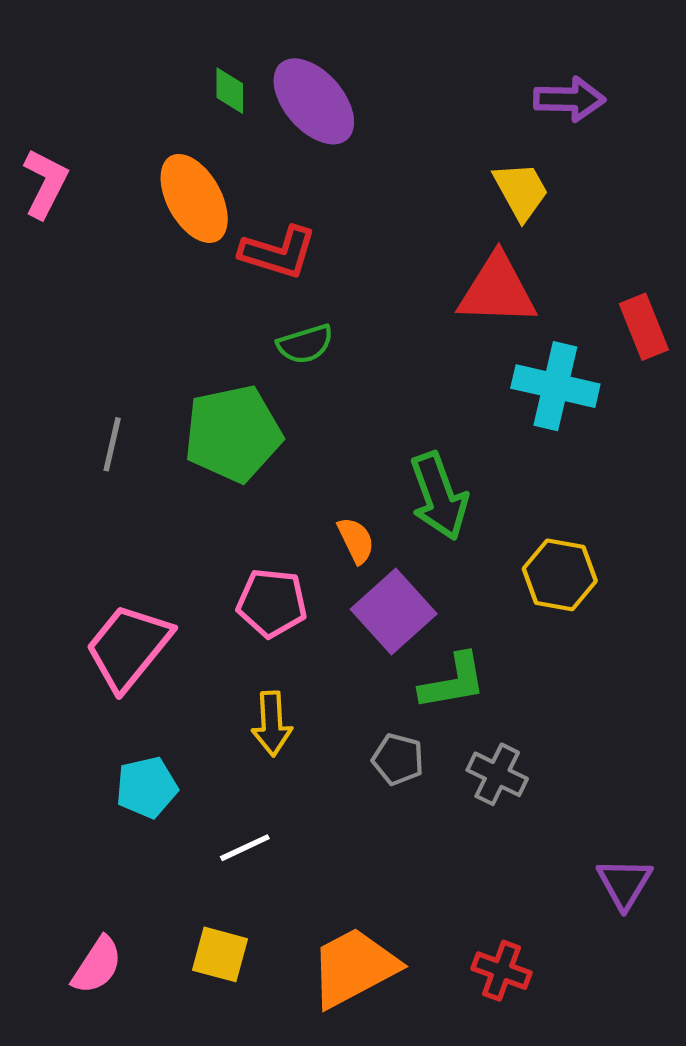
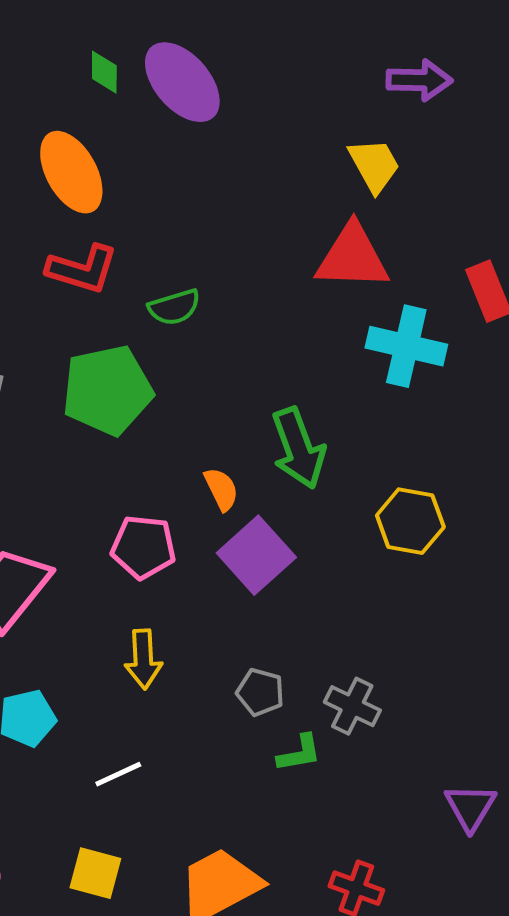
red L-shape: (278, 252) -> (82, 269), moved
green L-shape: (453, 682) -> (299, 753), moved, size x0.7

